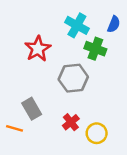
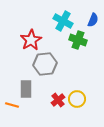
gray hexagon: (73, 78) -> (45, 64), moved
gray rectangle: (32, 109) -> (26, 89), turned 30
yellow circle: (97, 133) -> (77, 99), moved

